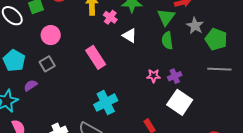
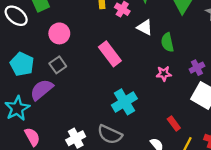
green semicircle: (167, 41) -> (167, 42), moved
pink star: (154, 76) -> (164, 74), moved
purple semicircle: (30, 85) -> (42, 90), size x1.6

